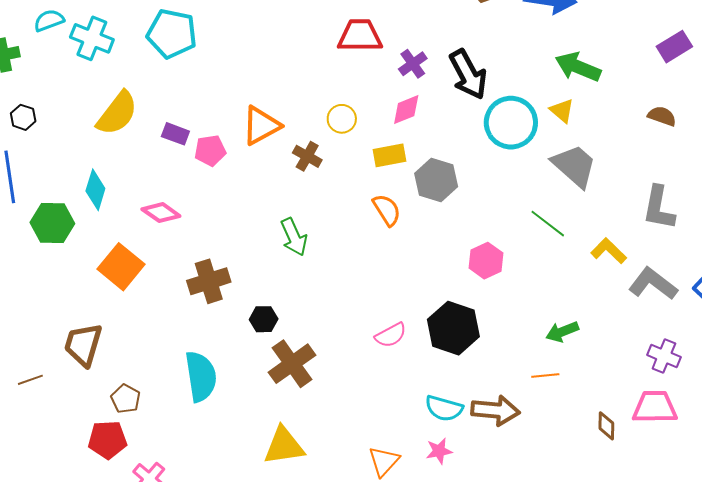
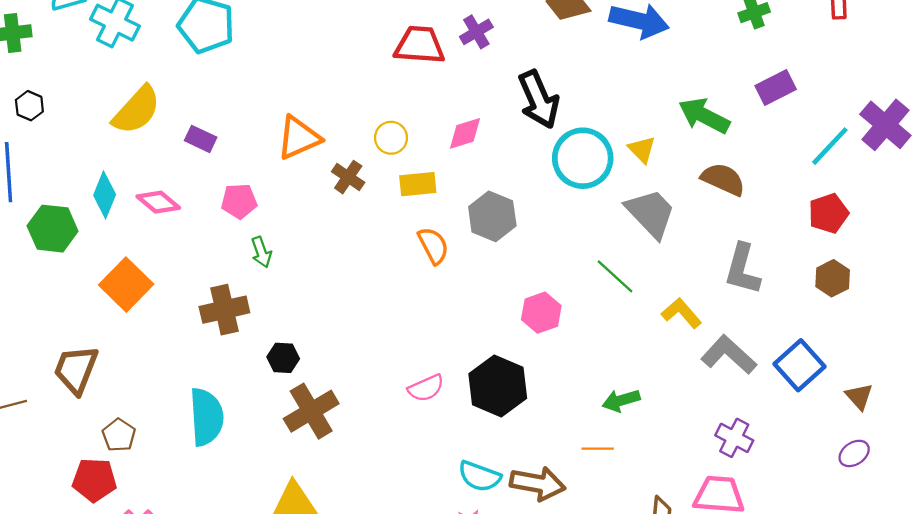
purple cross: (413, 64) -> (476, 32), moved
green arrow: (578, 67) -> (704, 116), moved
brown semicircle: (662, 116) -> (723, 179), moved, size x1.4
pink pentagon: (210, 151) -> (239, 201), moved
yellow rectangle: (389, 155) -> (418, 184), moved
pink diamond: (161, 213) -> (158, 202), moved
green arrow: (294, 237) -> (261, 252), moved, size x0.7

